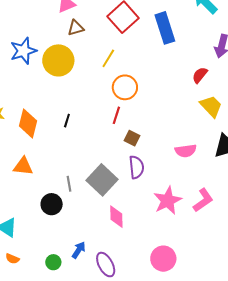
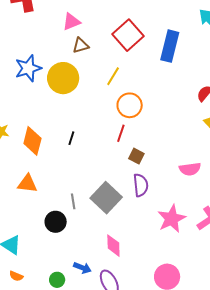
blue rectangle: (165, 28) -> (170, 46), turned 32
pink diamond: (116, 217) -> (113, 246), moved
blue arrow: (79, 250) -> (82, 268), turned 78

